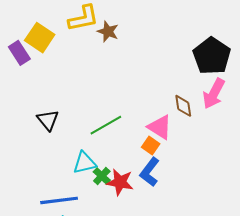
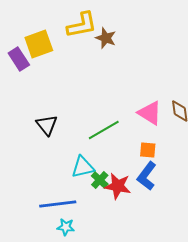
yellow square: (40, 38) -> (39, 44), turned 36
pink triangle: (160, 127) -> (150, 113), moved
orange square: (151, 145) -> (148, 150), turned -30

